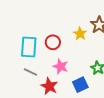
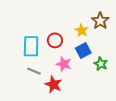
blue square: (80, 85) -> (83, 50), moved

